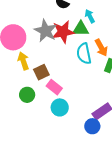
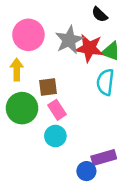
yellow arrow: (23, 61) -> (17, 70), moved
green circle: (27, 95) -> (22, 108), size x1.6

